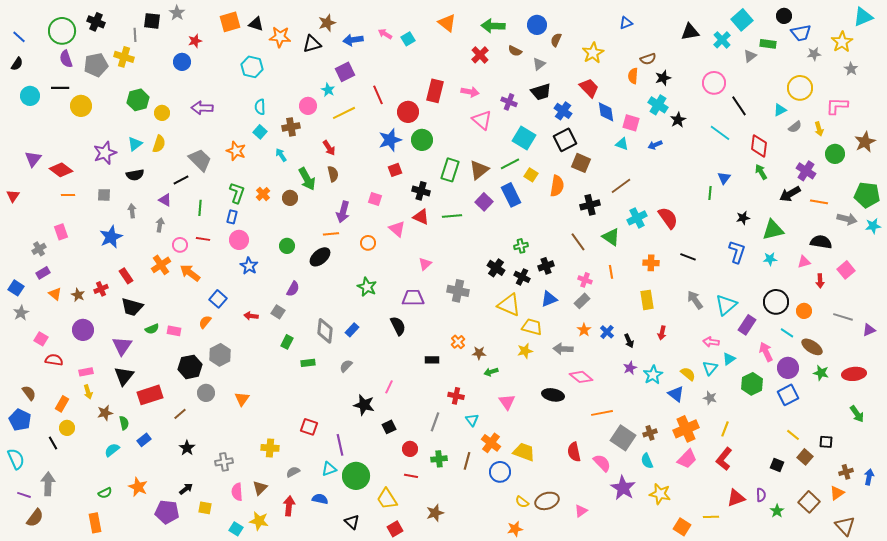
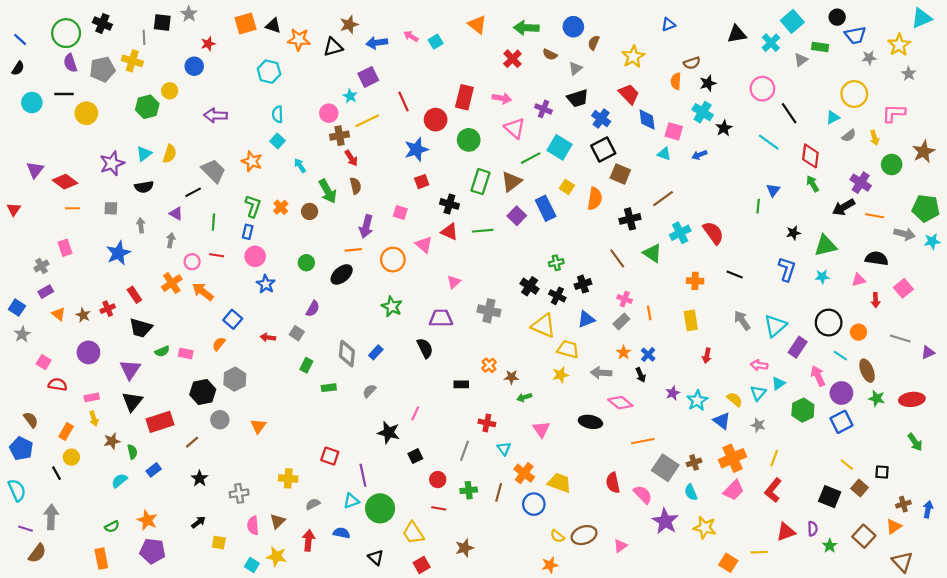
yellow circle: (162, 113) -> (170, 91), moved
brown cross: (291, 127) -> (339, 136), moved
green circle: (422, 140) -> (469, 140), moved
green line: (510, 164) -> (531, 158), moved
orange circle: (368, 243) -> (393, 260), size x1.5
orange line: (611, 272) -> (649, 313), moved
black arrow: (629, 341) -> (641, 375), moved
brown ellipse: (812, 347) -> (867, 371), turned 35
black square: (777, 465) -> (830, 497), size x1.5
purple pentagon: (167, 512) -> (153, 551), moved

